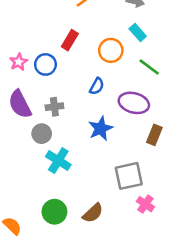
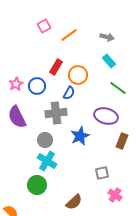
orange circle: (111, 50) -> (78, 75), moved
blue semicircle: (97, 86) -> (69, 93), moved
gray cross: (54, 107) -> (56, 113), moved, size x1.5
gray circle: (42, 134) -> (45, 140), moved
gray square: (129, 176) -> (102, 173), size x0.6
green circle: (54, 212) -> (37, 185), moved

